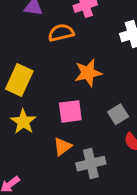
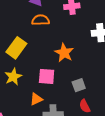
orange semicircle: (61, 33) -> (41, 20), moved
orange star: (88, 73) -> (64, 53), turned 30

